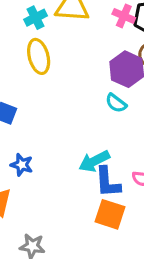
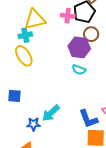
cyan cross: (36, 18) -> (25, 35), moved, turned 32
cyan arrow: (94, 161) -> (51, 113), moved

